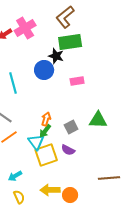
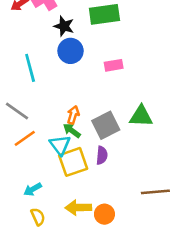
black star: (56, 56) -> (64, 26), moved
gray square: (71, 127) -> (106, 125), size x1.5
green arrow: (45, 131) -> (72, 131), turned 88
purple semicircle: (68, 150) -> (102, 155), turned -112

